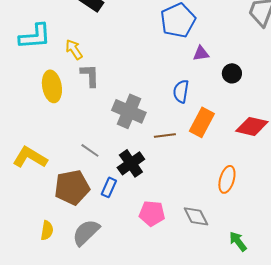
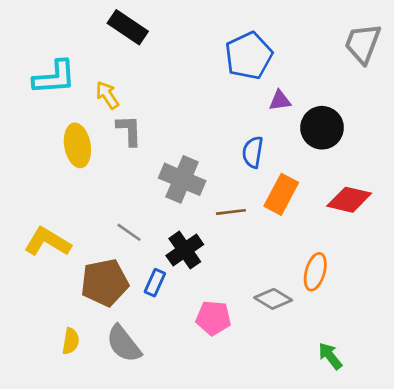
black circle: (232, 73) -> (322, 128), size x1.6
gray diamond: (196, 216) -> (273, 299), moved, turned -32
gray semicircle: (86, 232) -> (124, 344), turned -84

